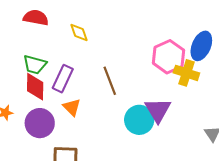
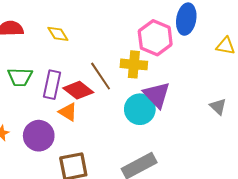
yellow cross: (186, 73) -> (134, 64), moved
red diamond: (35, 87) -> (78, 90), moved, turned -40

